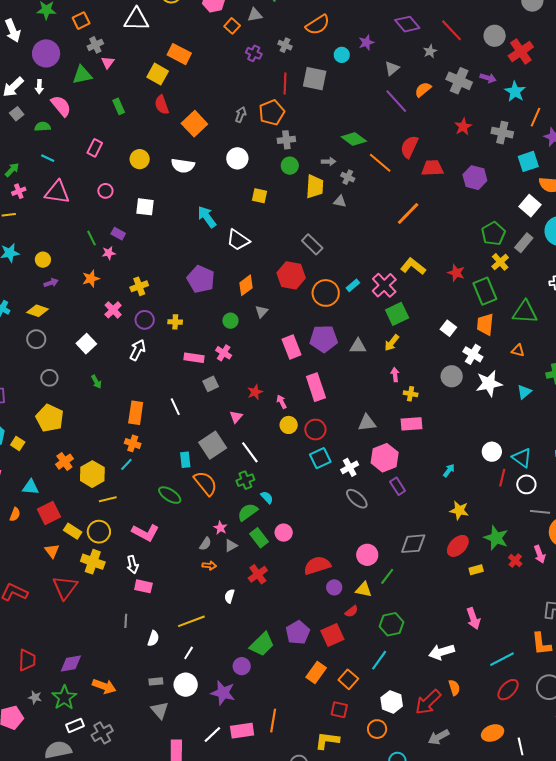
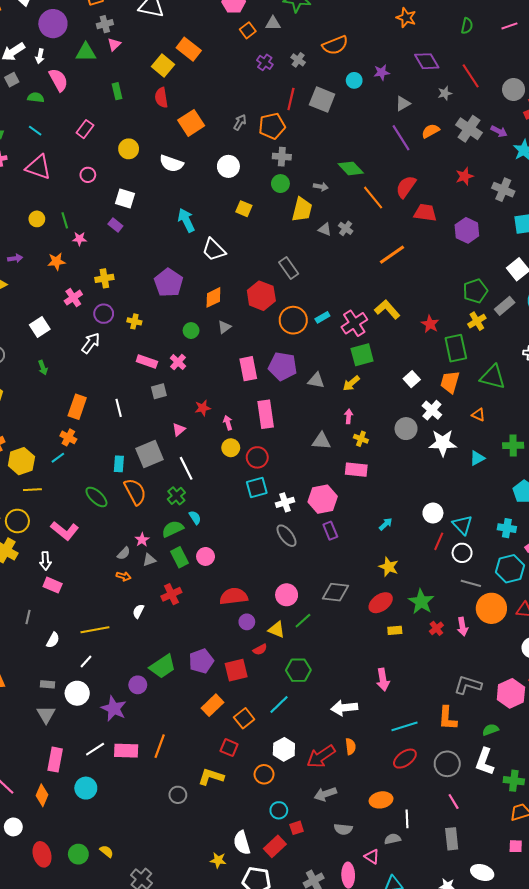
gray cross: (348, 177) -> (346, 228), moved
purple rectangle: (118, 234) -> (115, 225), moved
yellow circle: (43, 260) -> (37, 219), moved
gray triangle: (367, 423) -> (321, 441), moved
green cross: (245, 480) -> (176, 496), turned -30

